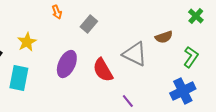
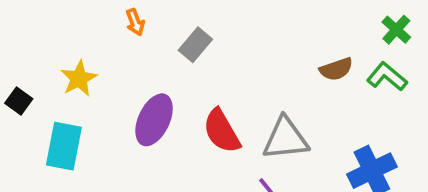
gray triangle: (135, 54) -> (286, 139), moved, turned -32
green L-shape: (191, 57) -> (387, 77), moved, turned -85

